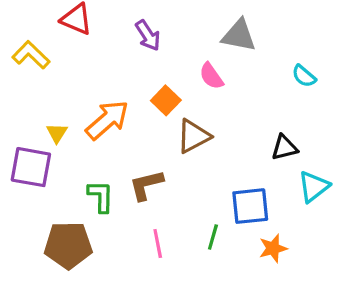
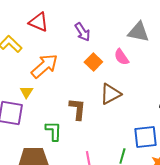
orange square: (166, 100) -> (93, 62), moved
orange arrow: (107, 120) -> (44, 66), moved
brown L-shape: (146, 185) -> (77, 109), moved, turned 110

